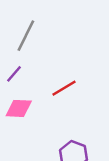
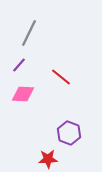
red line: (64, 88) -> (61, 77), turned 70

